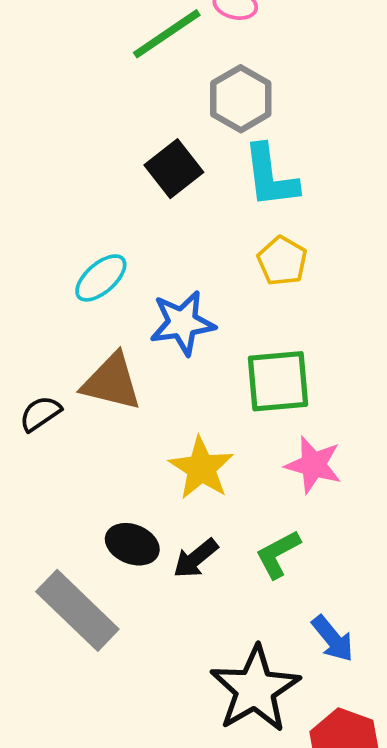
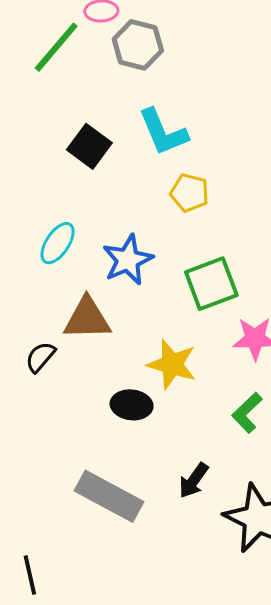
gray hexagon: (241, 99) -> (138, 45), moved
black ellipse: (132, 544) -> (132, 405), moved
black arrow: (196, 558) -> (194, 480), moved

